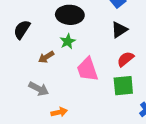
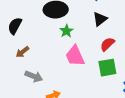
green star: (68, 41) -> (66, 31), moved
brown arrow: (46, 57) -> (22, 52), moved

